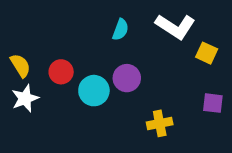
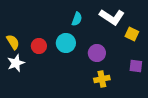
purple circle: (127, 78) -> (97, 53), moved
cyan circle: (94, 91) -> (66, 43), moved

